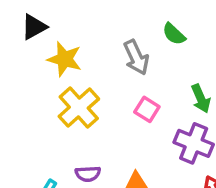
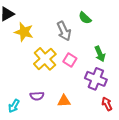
yellow cross: (79, 108) -> (45, 59), moved

